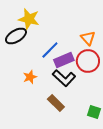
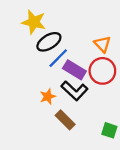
black ellipse: (16, 36) -> (49, 42), moved
purple rectangle: (64, 60) -> (74, 70), turned 54
orange star: (30, 77) -> (48, 97), moved

